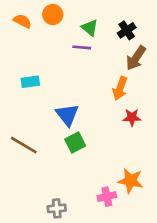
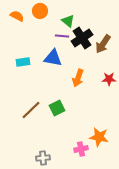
black cross: (127, 30) -> (82, 38), moved, size x1.5
orange arrow: (120, 88) -> (78, 78), moved
blue triangle: (67, 115) -> (53, 58), moved, turned -42
red star: (132, 117) -> (109, 79), moved
brown line: (24, 145) -> (31, 110), moved, turned -75

